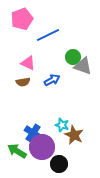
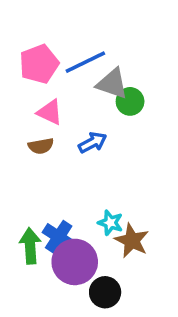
pink pentagon: (22, 19) -> (39, 64), moved
gray triangle: (83, 66) -> (112, 84), moved
green arrow: (17, 151) -> (30, 246), moved, turned 54

